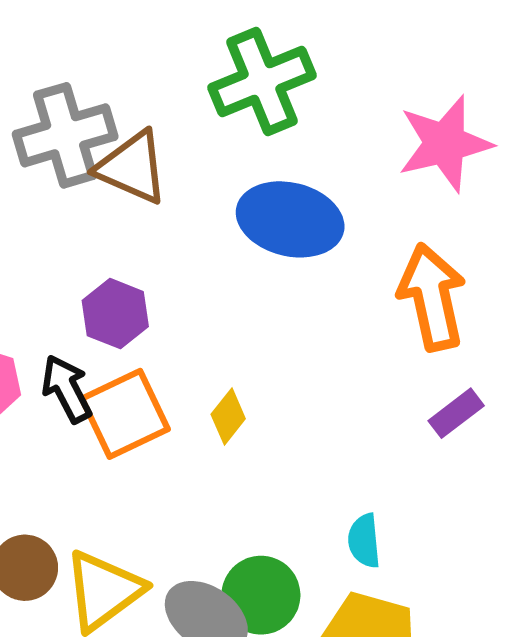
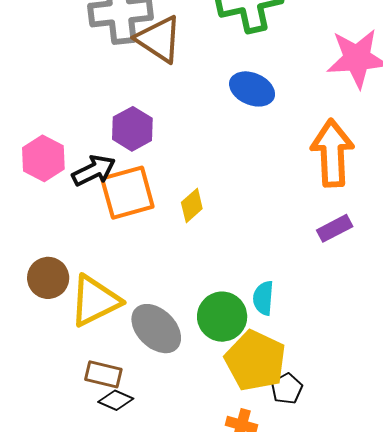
blue ellipse: (290, 219) -> (252, 89), size x0.7
black arrow: (67, 389) -> (94, 170), turned 81
green circle: (261, 595) -> (222, 317), moved

